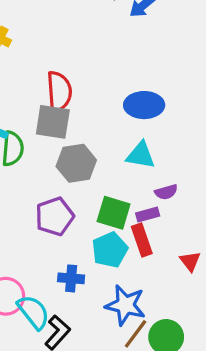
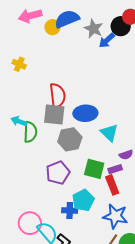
blue ellipse: (144, 105) -> (85, 113), moved
cyan triangle: (141, 155) -> (109, 133), turned 36
cyan pentagon: (110, 250) -> (83, 200), moved
blue star: (125, 305) -> (115, 216), moved

